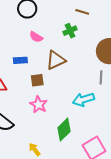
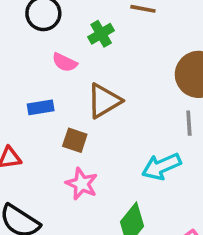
green cross: (70, 31) -> (101, 34), moved
brown square: (37, 80) -> (75, 140), turned 32

